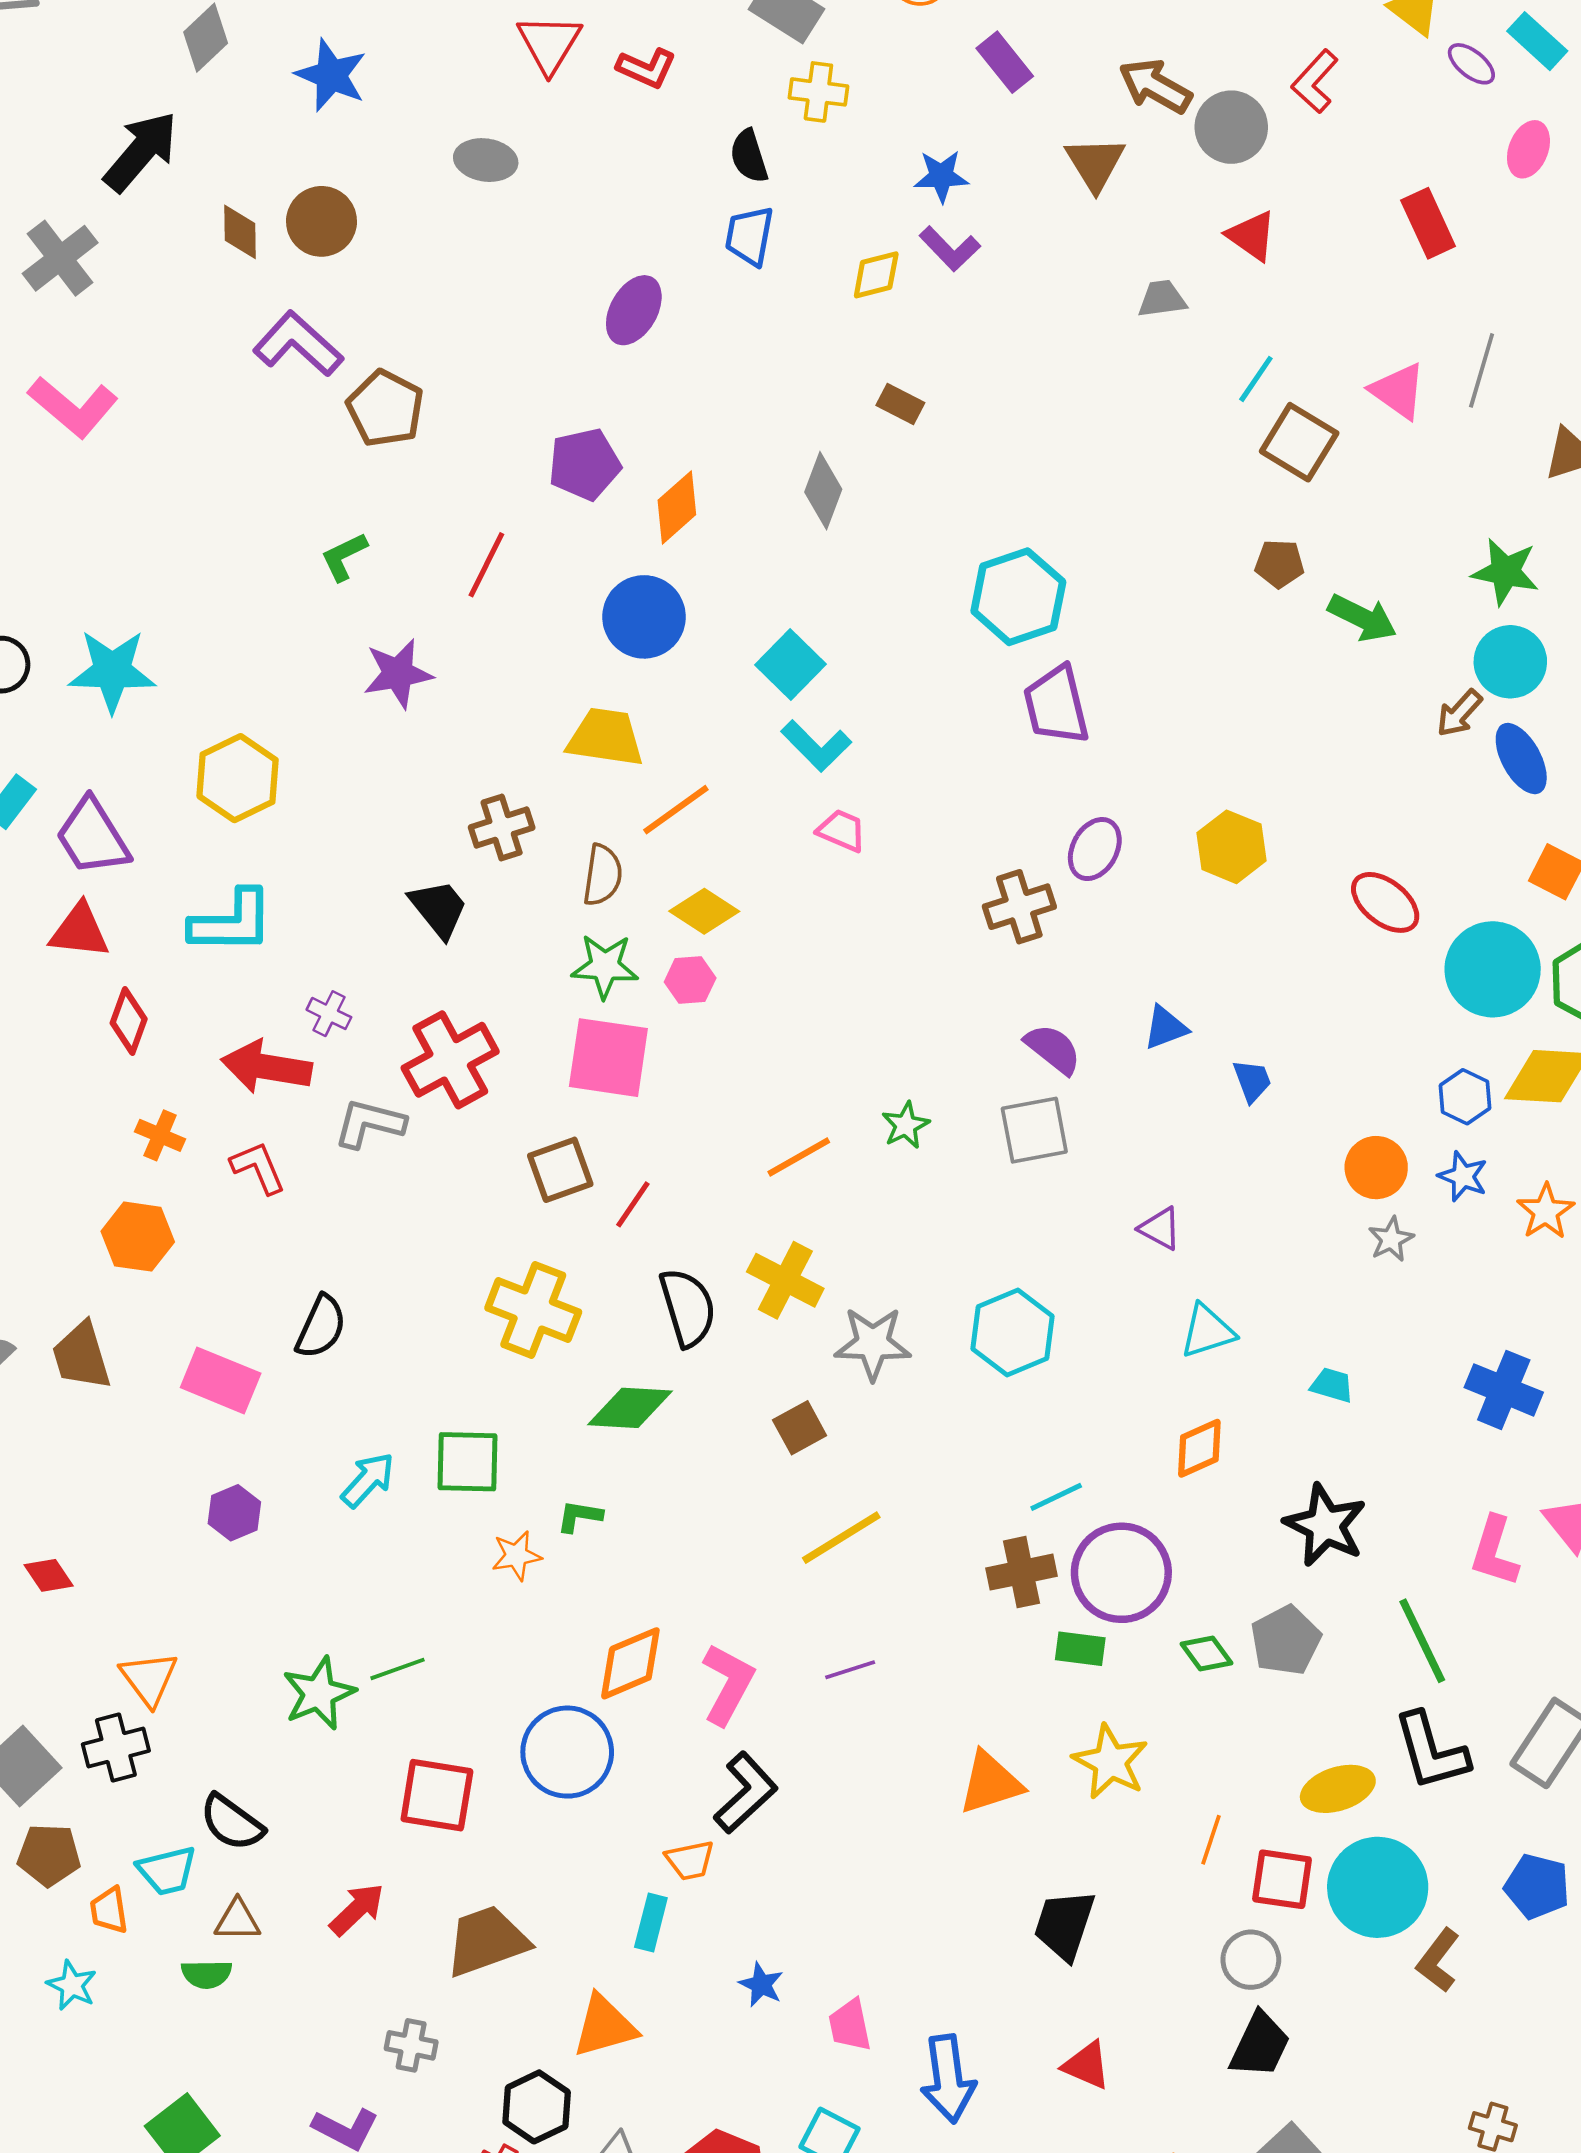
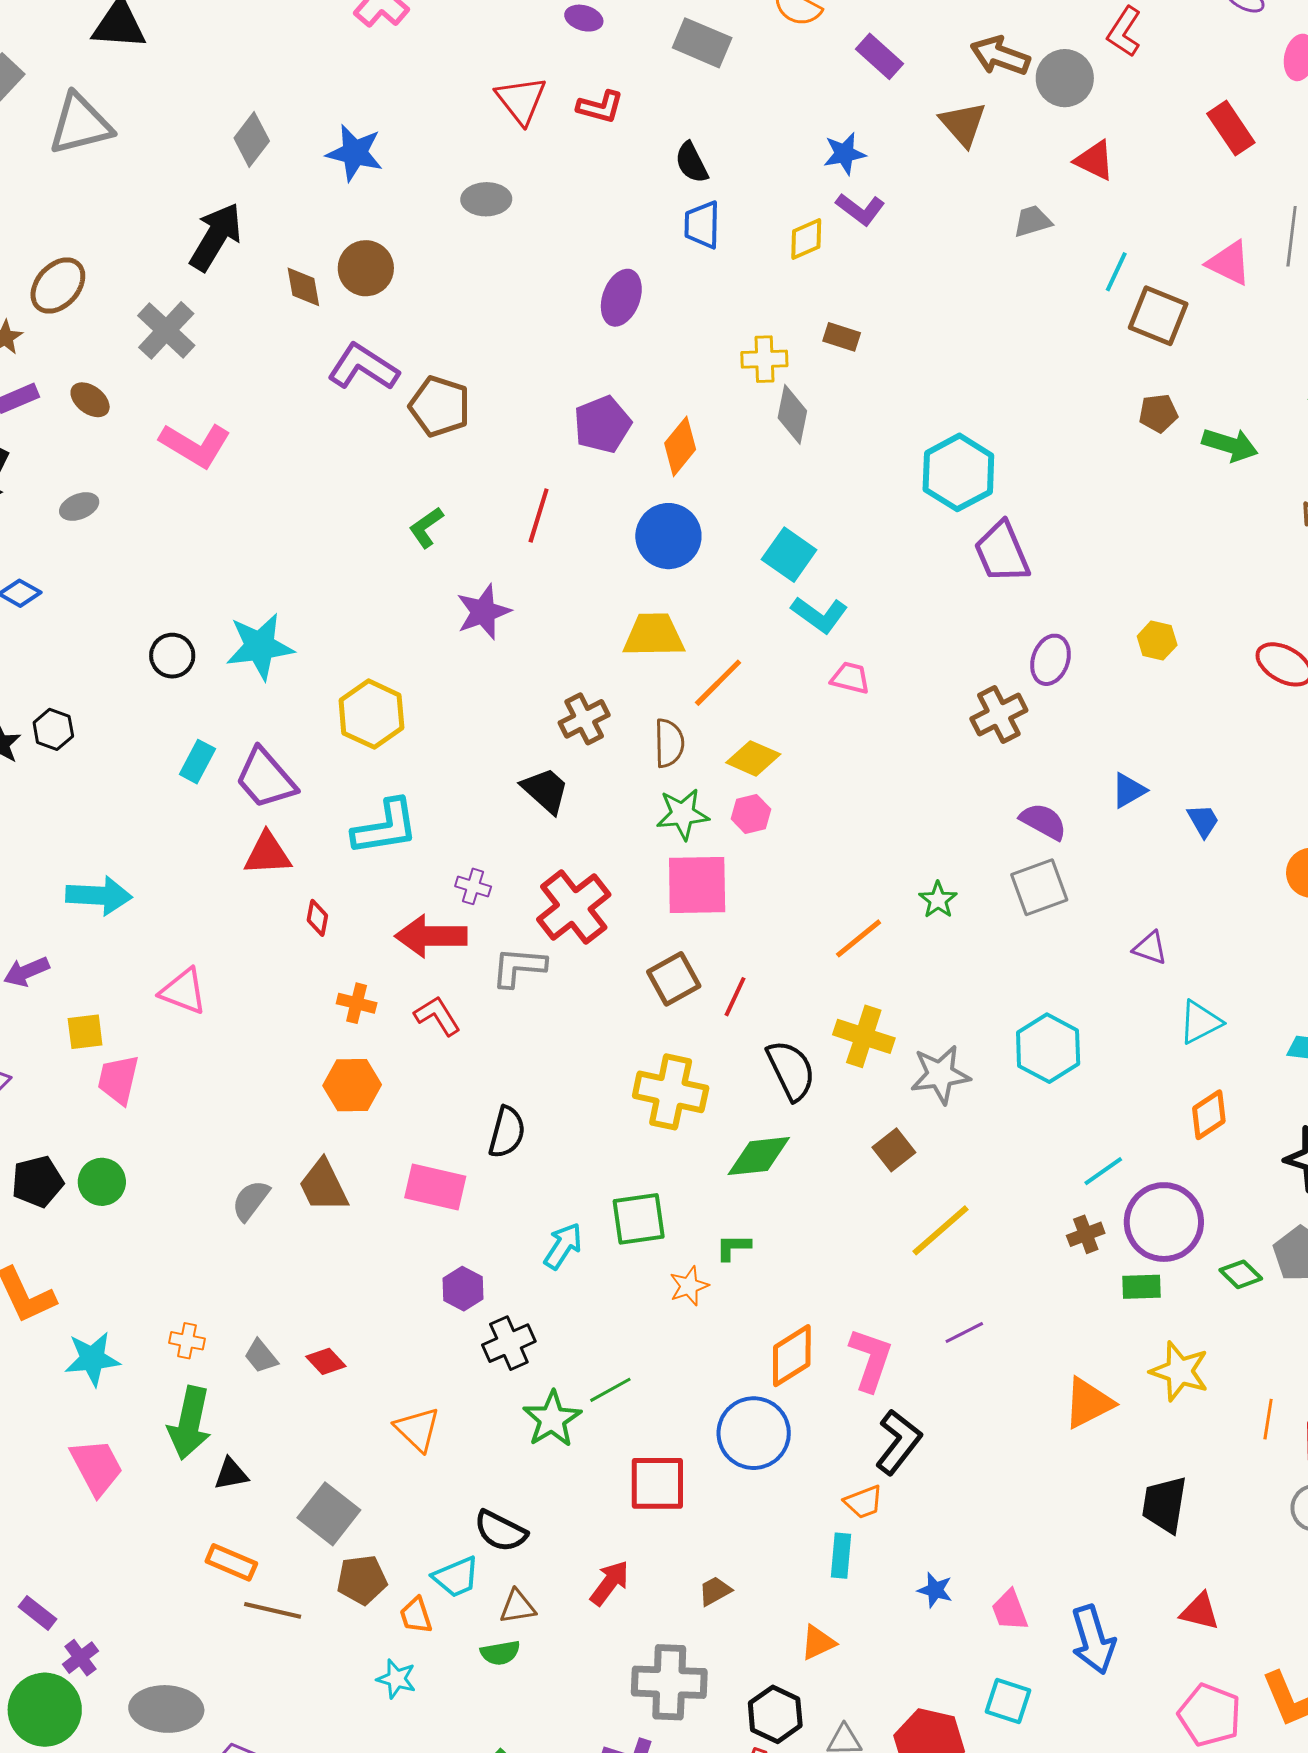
yellow cross: (818, 92) -> (764, 359), moved
yellow hexagon: (1232, 847) -> (1157, 641), size x0.7
red diamond: (129, 1021) -> (317, 918), size x0.7
brown cross: (1021, 1572) -> (1086, 1234), size x0.7
black cross: (116, 1748) -> (509, 1343), moved
brown trapezoid: (487, 1941) -> (715, 1591), size x0.5
orange triangle: (604, 2026) -> (818, 1643), size x0.7
gray cross: (411, 2045) -> (669, 1682), size x1.8

